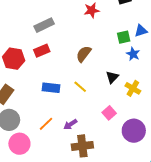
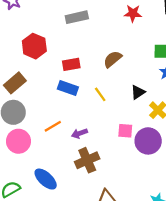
red rectangle: (42, 51) -> (71, 64), moved
pink square: (109, 113) -> (125, 131), turned 32
purple circle: (134, 131) -> (148, 141), moved
brown cross: (82, 146) -> (87, 160), turned -30

